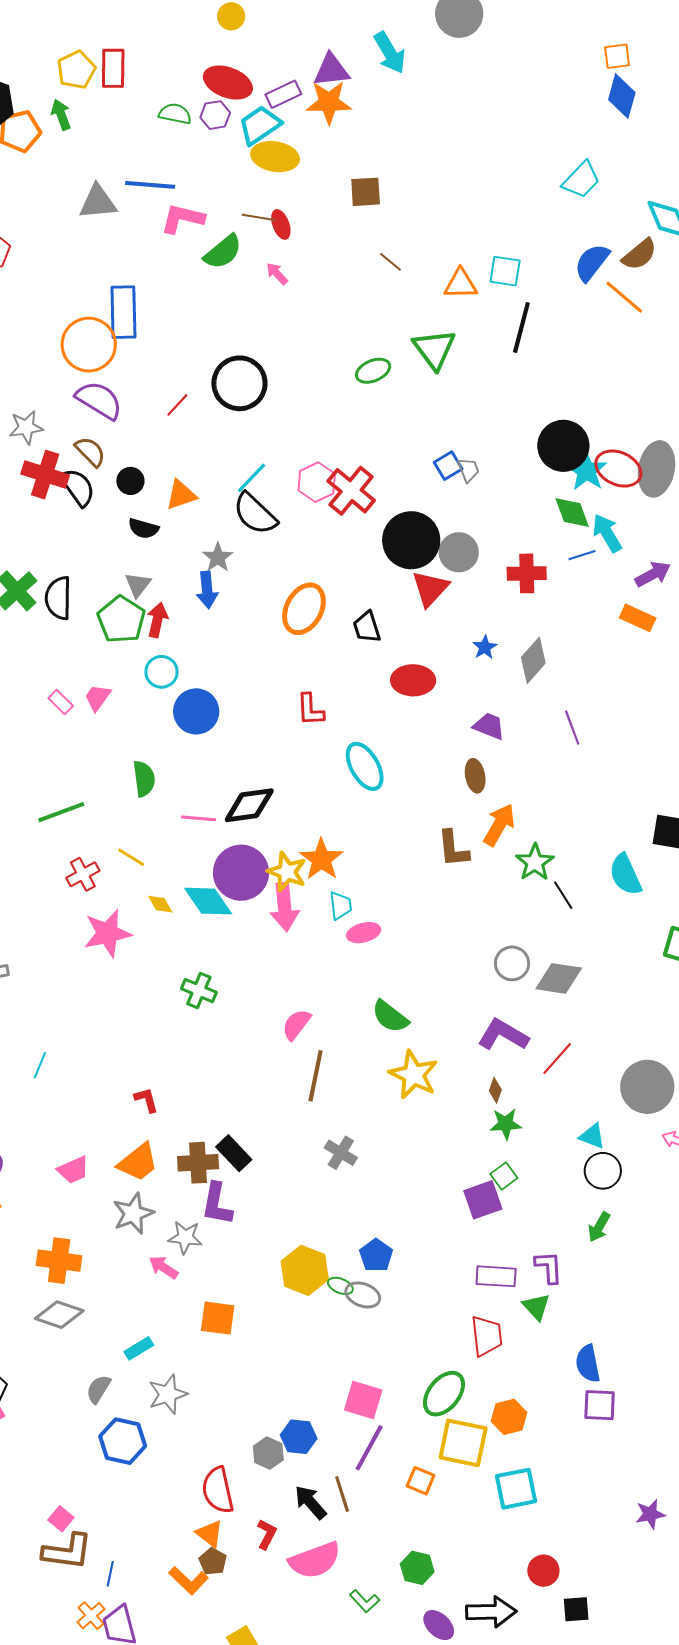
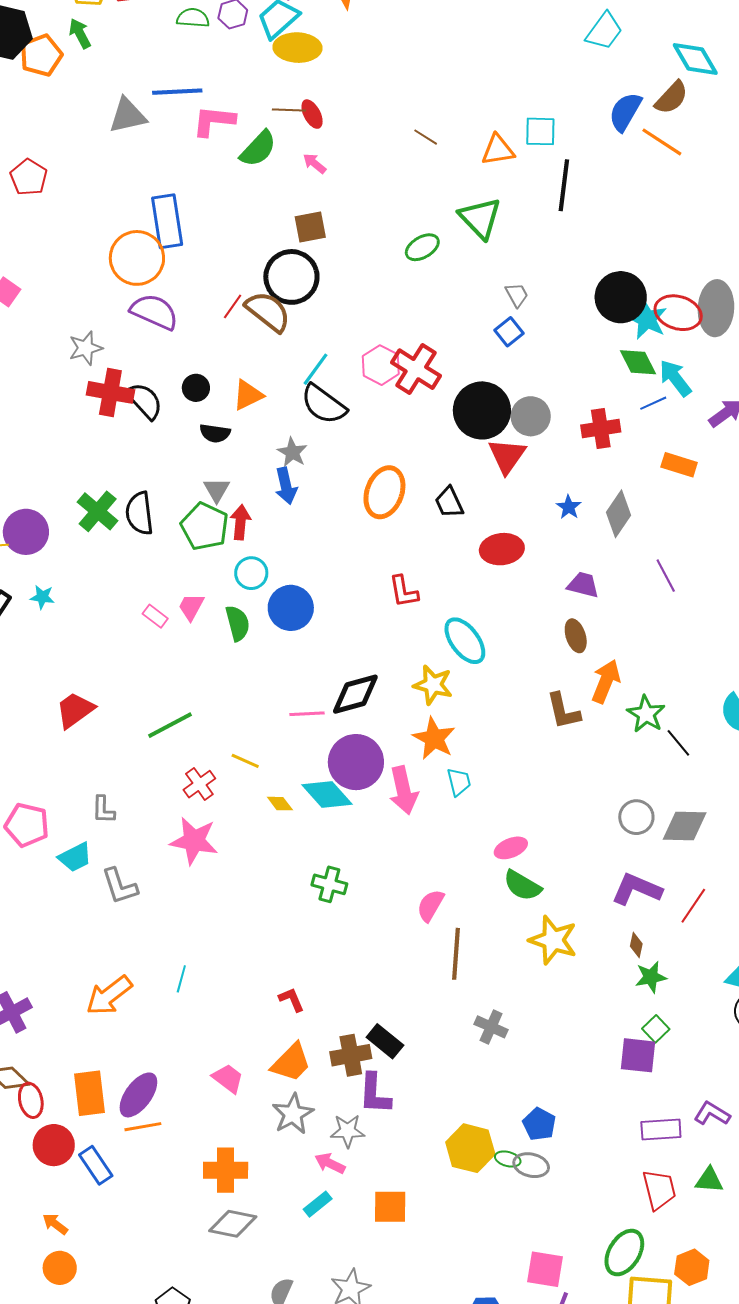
brown square: (366, 192) -> (310, 227), moved
brown semicircle: (90, 452) -> (268, 311), moved, size x1.4
gray trapezoid: (468, 470) -> (517, 295), moved
orange rectangle: (638, 618) -> (679, 465), moved
green semicircle: (144, 779) -> (238, 623), moved
yellow star: (287, 872) -> (433, 685), moved
pink star: (107, 933) -> (194, 841), moved, turned 30
pink ellipse: (364, 933) -> (511, 848), moved
pink trapezoid: (73, 1170) -> (228, 1078), turned -112
purple square: (483, 1200) -> (638, 1055), turned 33
purple L-shape: (549, 1267) -> (712, 1114), turned -48
green triangle: (536, 1307) -> (709, 1180), moved, turned -36
cyan rectangle: (139, 1348) -> (318, 1204), moved

